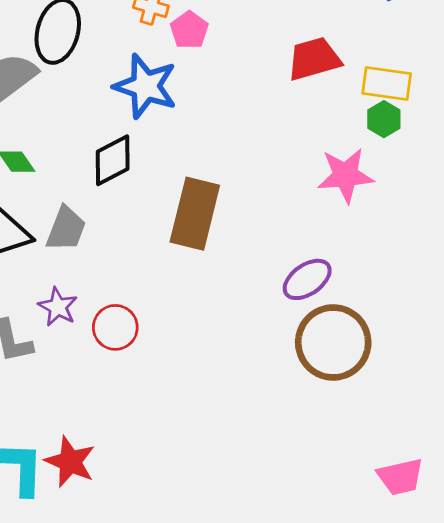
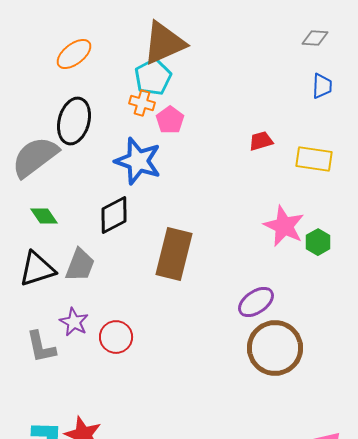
red trapezoid: (314, 59) -> (261, 141), size x0.6
green hexagon: (384, 119) -> (318, 242), moved
pink star: (346, 175) -> (284, 226), turned 30

